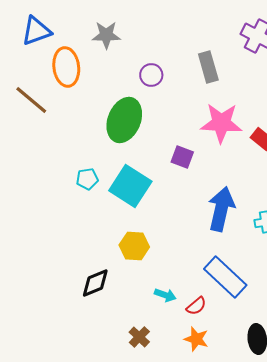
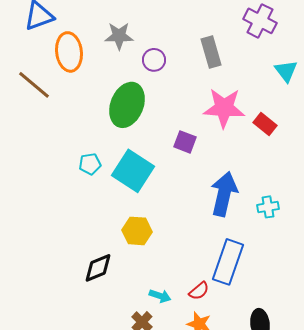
gray star: (106, 35) -> (119, 36), moved
blue rectangle: (225, 277) -> (228, 262), turned 66
cyan arrow: (165, 295) -> (160, 296), moved

